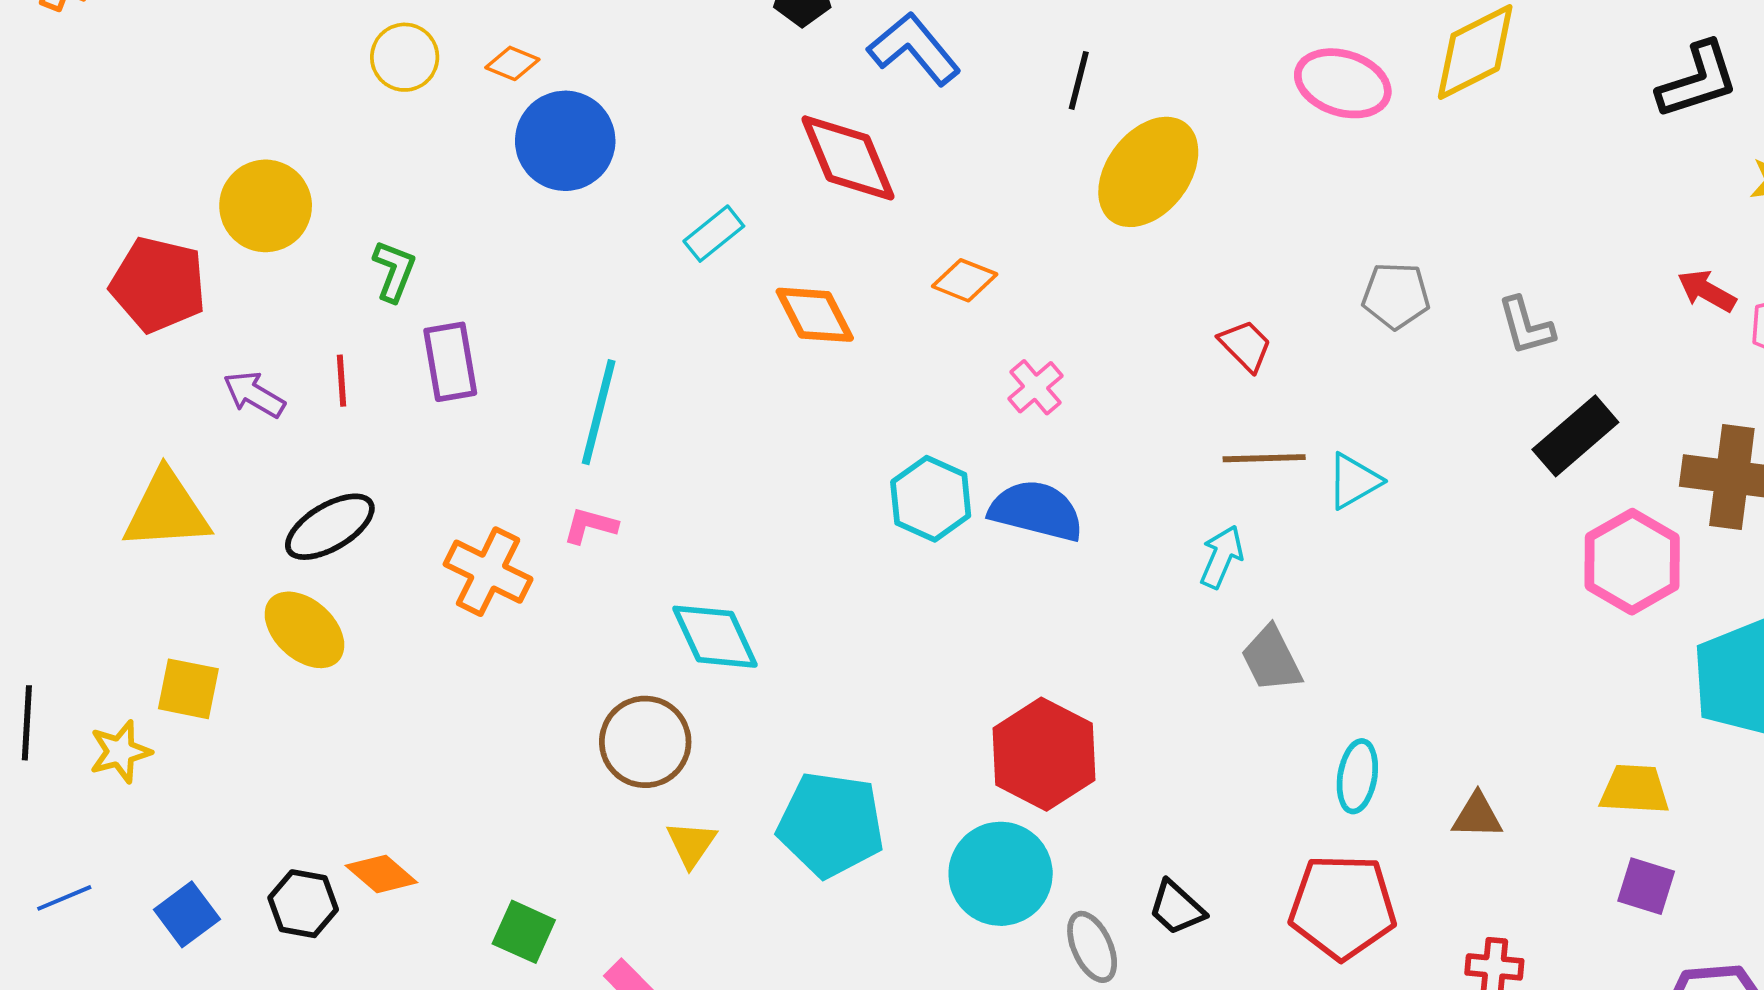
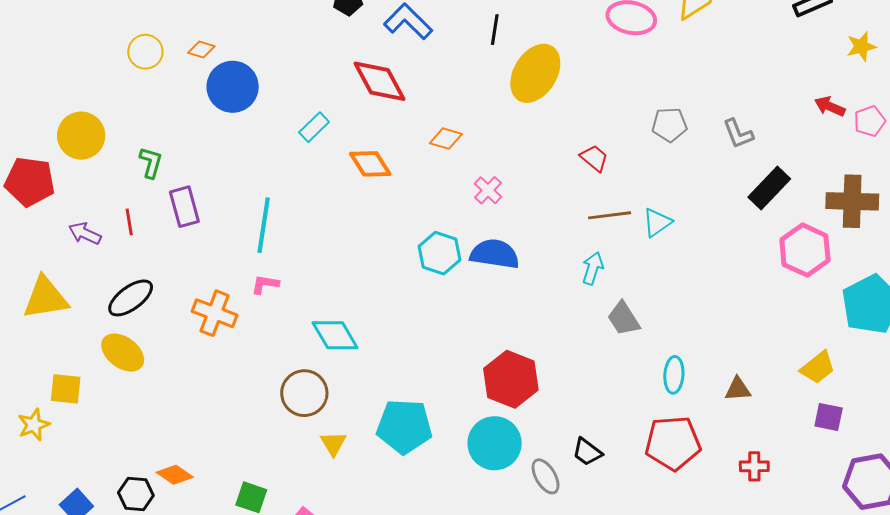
yellow trapezoid: (1635, 789) -> (818, 368), turned 144

